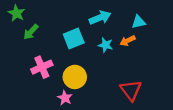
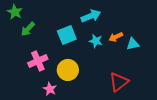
cyan triangle: (139, 22) -> (133, 44), moved
red triangle: (131, 90) -> (119, 82), turned 30
pink star: (65, 98) -> (50, 89), moved

